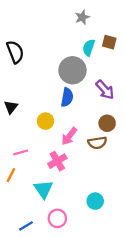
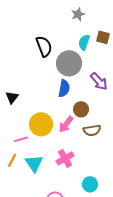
black semicircle: (15, 52) -> (44, 46), moved
yellow circle: (45, 121) -> (41, 124), moved, size x1.5
brown circle: (107, 123) -> (81, 109), moved
pink cross: (57, 161) -> (65, 158), moved
cyan triangle: (43, 189) -> (34, 163), moved

